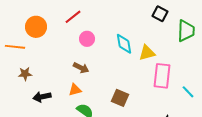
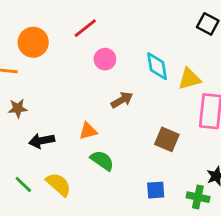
brown arrow: (81, 68) -> (122, 100), moved, turned -56
brown square: (120, 98) -> (167, 139), moved

